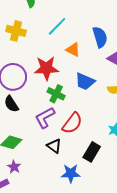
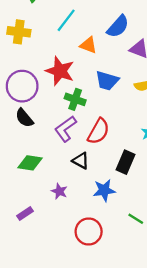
blue semicircle: (100, 37) -> (118, 26), turned 65
red star: (46, 68) -> (60, 71), turned 30
purple star: (14, 167) -> (59, 191), moved

